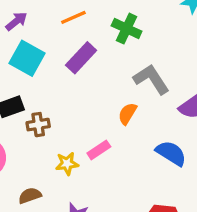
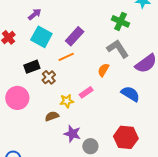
orange line: (73, 17) -> (66, 57), moved
green cross: (127, 29) -> (121, 21), moved
brown cross: (38, 125) -> (49, 77), turned -32
brown semicircle: (30, 196) -> (52, 116), moved

